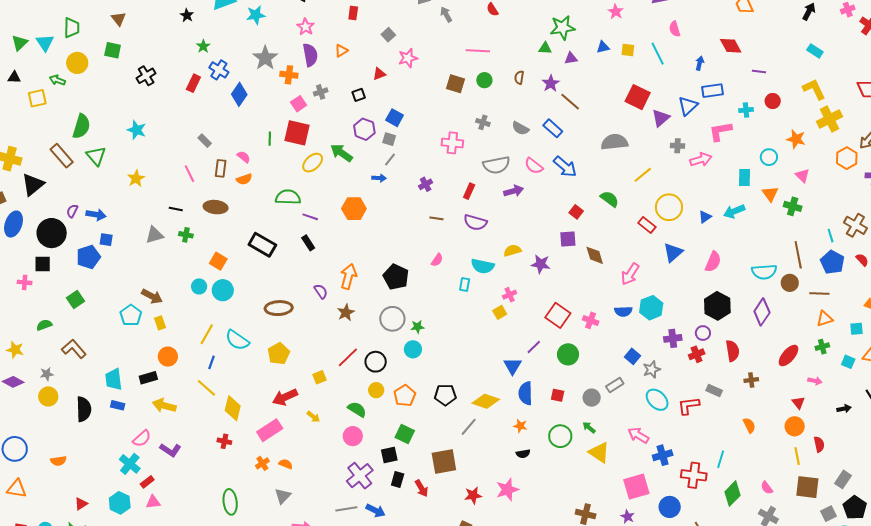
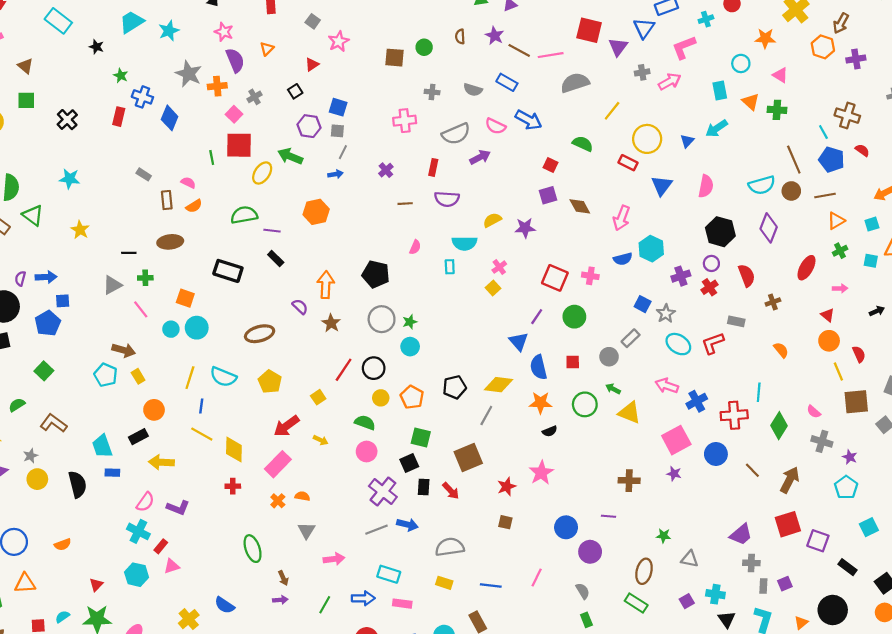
pink line: (478, 51) -> (551, 55), moved
pink line: (189, 174) -> (141, 309), moved
orange star: (520, 426) -> (541, 403), size x1.5

